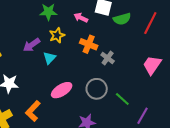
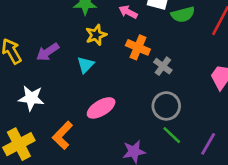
purple arrow: (32, 45) -> (48, 52), moved
gray circle: (97, 89) -> (166, 106), moved
green line: (122, 99) -> (172, 135), moved

